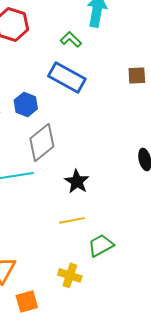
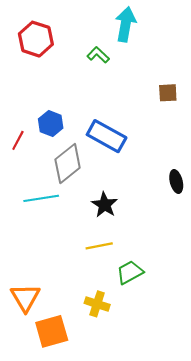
blue rectangle: (67, 77) -> (107, 136), moved
orange square: (27, 301) -> (52, 331), size x1.4

